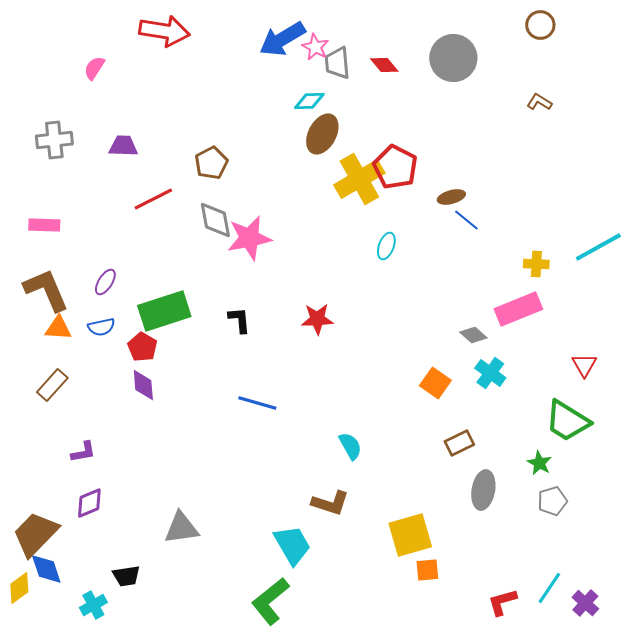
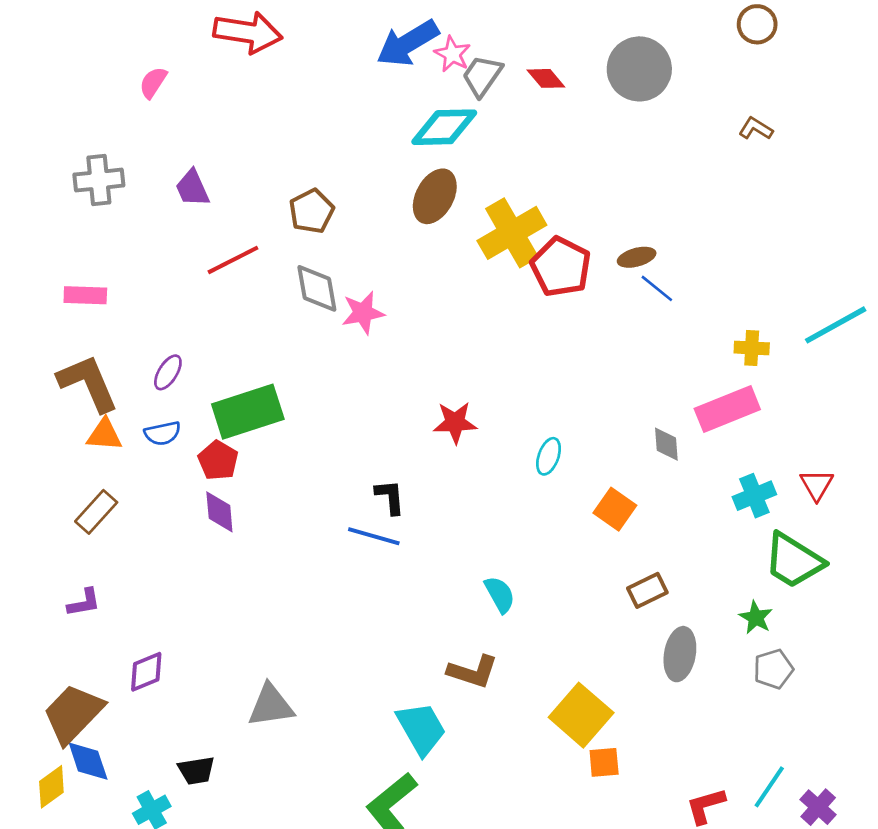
gray trapezoid: (337, 63) -> (482, 76), turned 40
cyan diamond: (309, 101) -> (444, 127), size x1.6
brown ellipse: (322, 134) -> (435, 196), moved
purple trapezoid: (123, 146) -> (192, 188), turned -116
red pentagon: (395, 167) -> (561, 267), moved
pink star: (249, 238) -> (363, 313), size x0.7
cyan ellipse: (386, 246) -> (549, 456), moved
black L-shape: (239, 320) -> (390, 497), moved
gray diamond: (473, 335) -> (666, 444), turned 44
cyan cross: (490, 373) -> (754, 496), moved, turned 32
purple L-shape: (83, 452) -> (84, 603), moved
yellow square: (410, 535) -> (581, 715), turned -33

